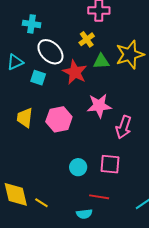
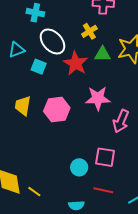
cyan circle: (78, 167) -> (79, 167), moved
red line: (99, 197) -> (103, 190), moved

